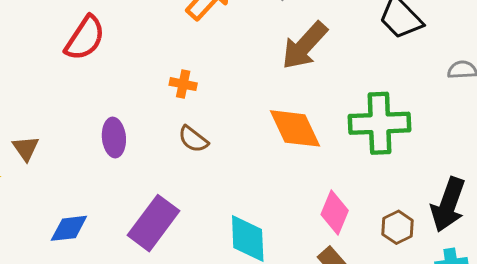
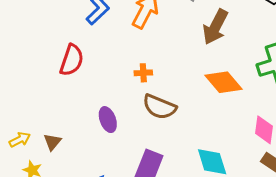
brown semicircle: (193, 139) -> (159, 107), size x1.6
brown triangle: (26, 148) -> (52, 142), turned 30

